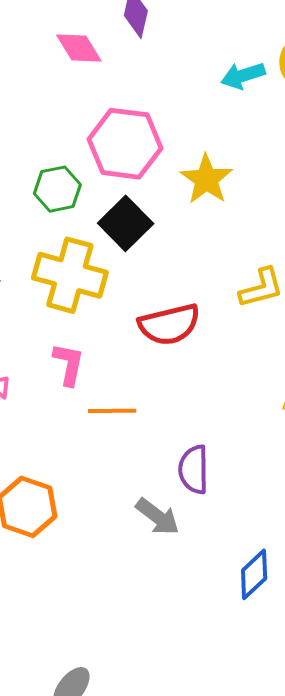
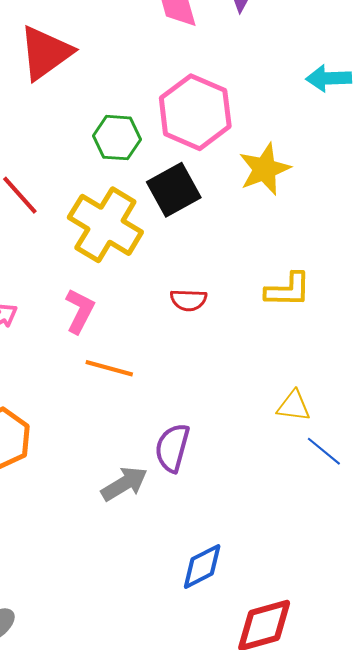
red semicircle: (169, 324) -> (188, 300), size x0.6
gray arrow: (158, 517) -> (124, 484), turned -84

